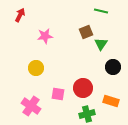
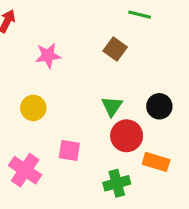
brown square: (86, 32) -> (115, 49), turned -32
green triangle: (101, 44) -> (112, 106), moved
red circle: (83, 88) -> (127, 136), moved

